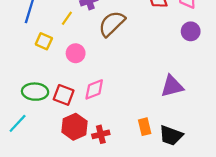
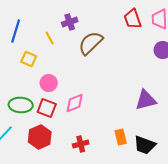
yellow line: (67, 18) -> (50, 38), turned -64
pink circle: (76, 53) -> (49, 83), moved
red hexagon: (75, 127) -> (40, 137), moved

